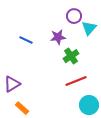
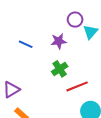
green cross: (71, 56) -> (60, 69), moved

